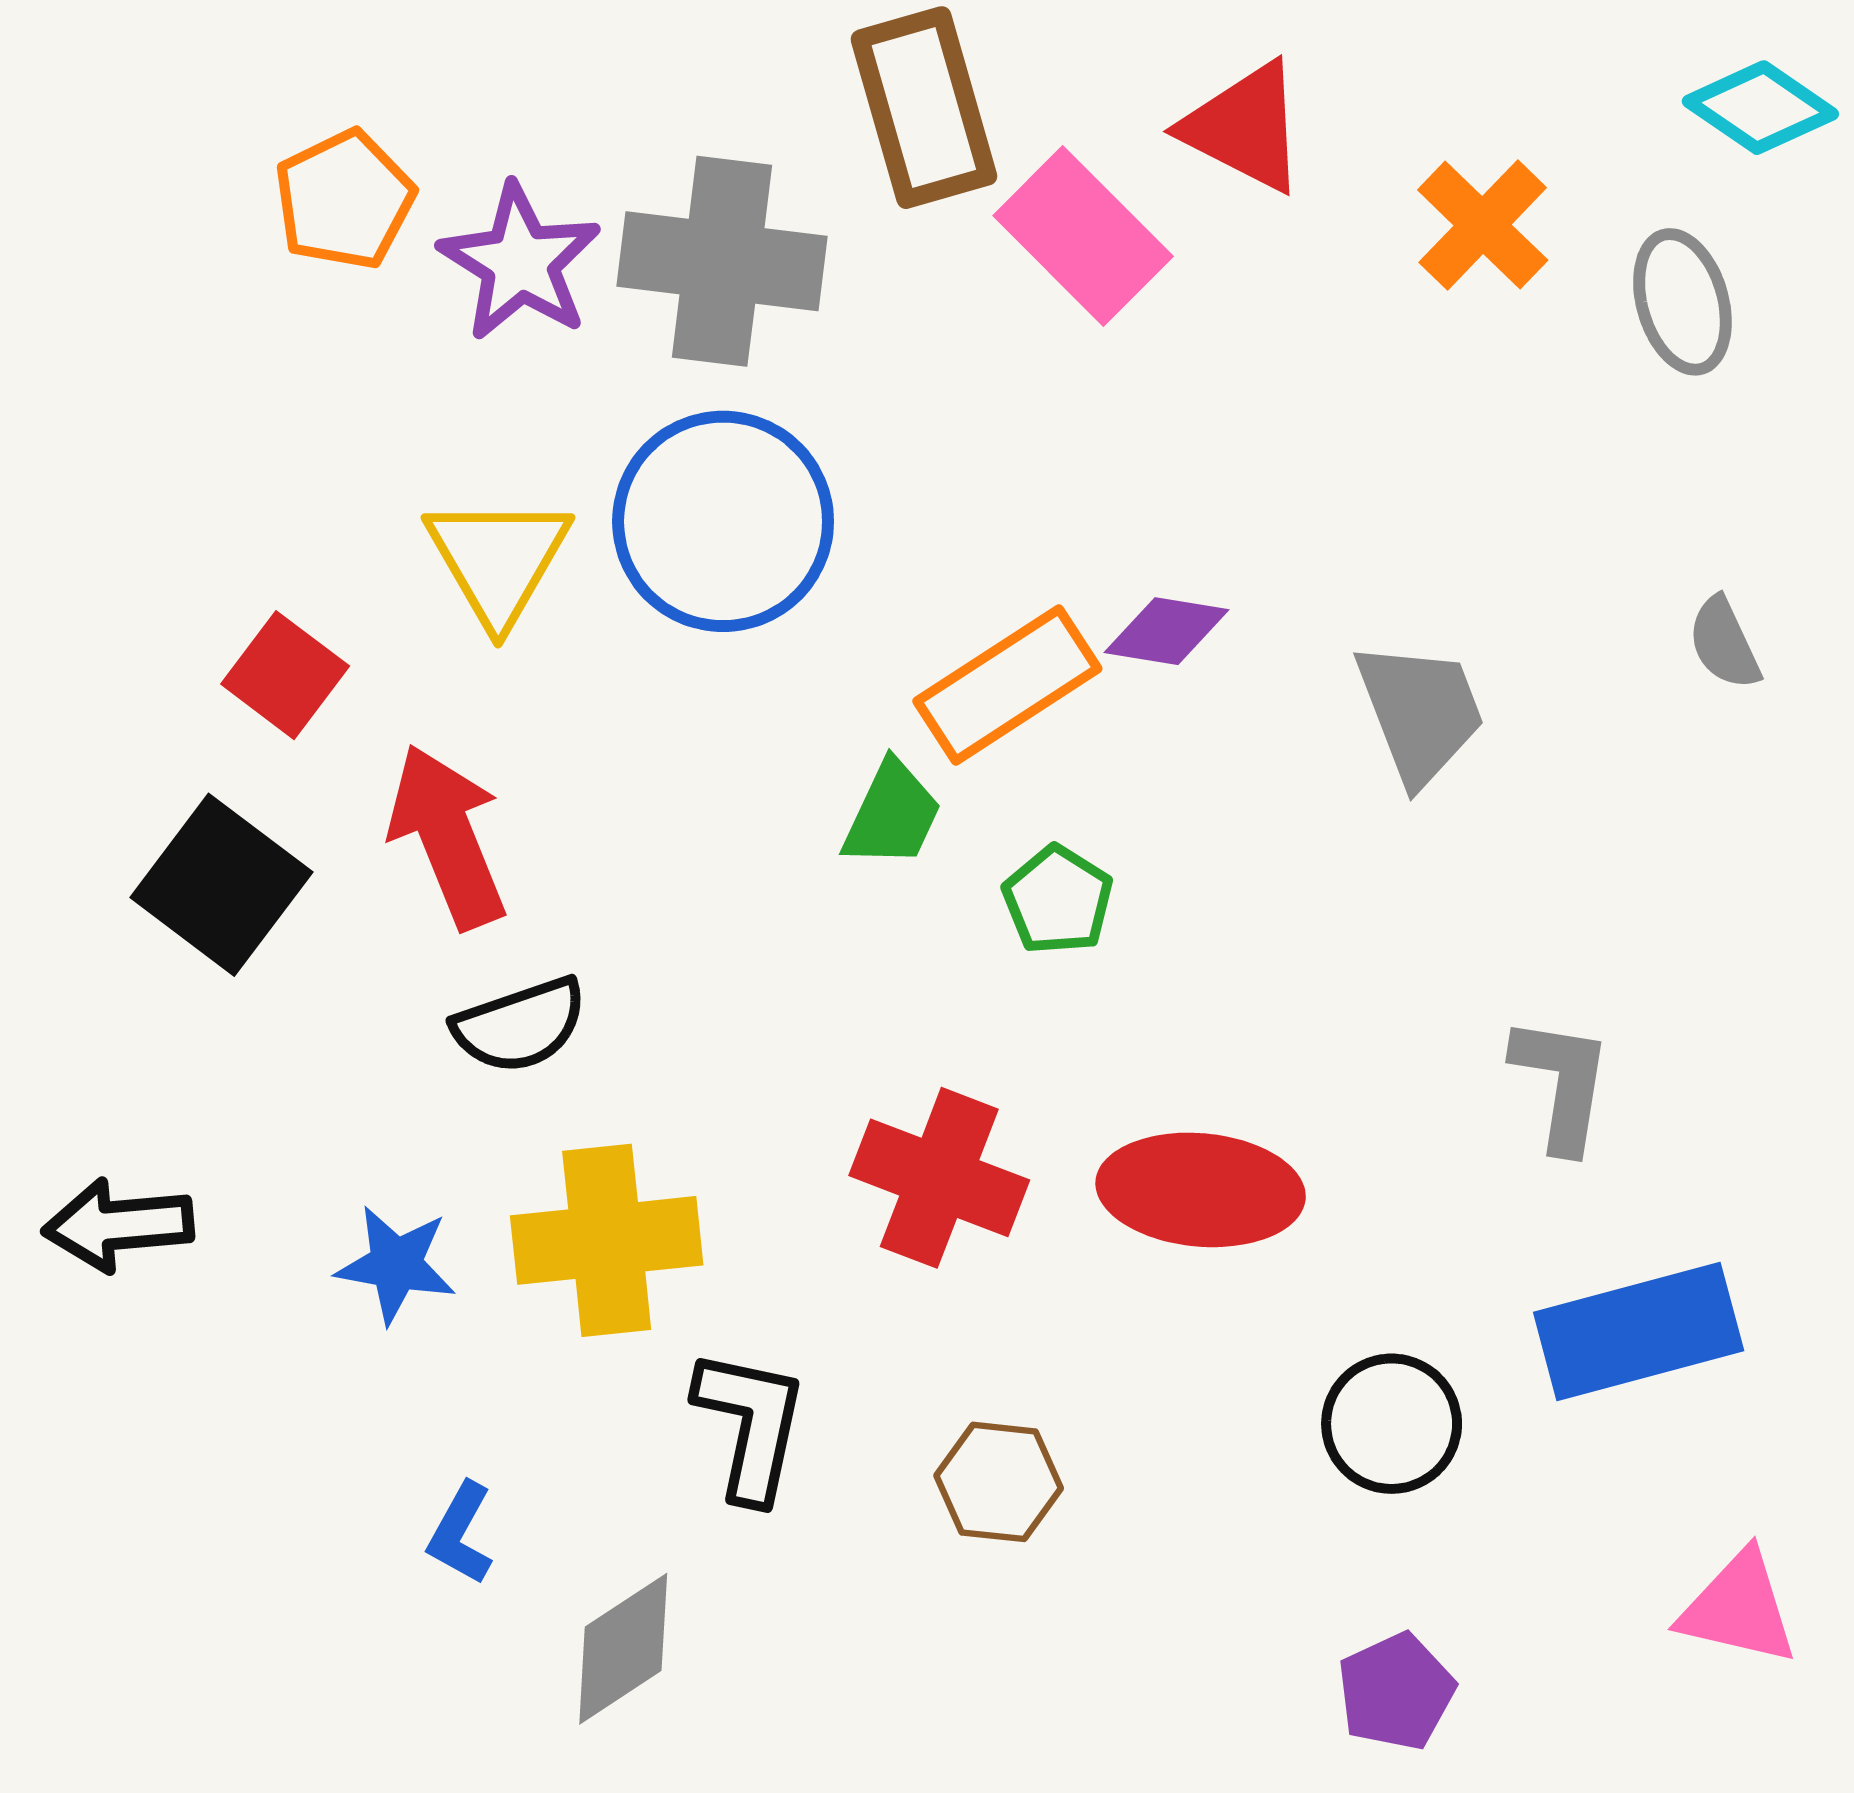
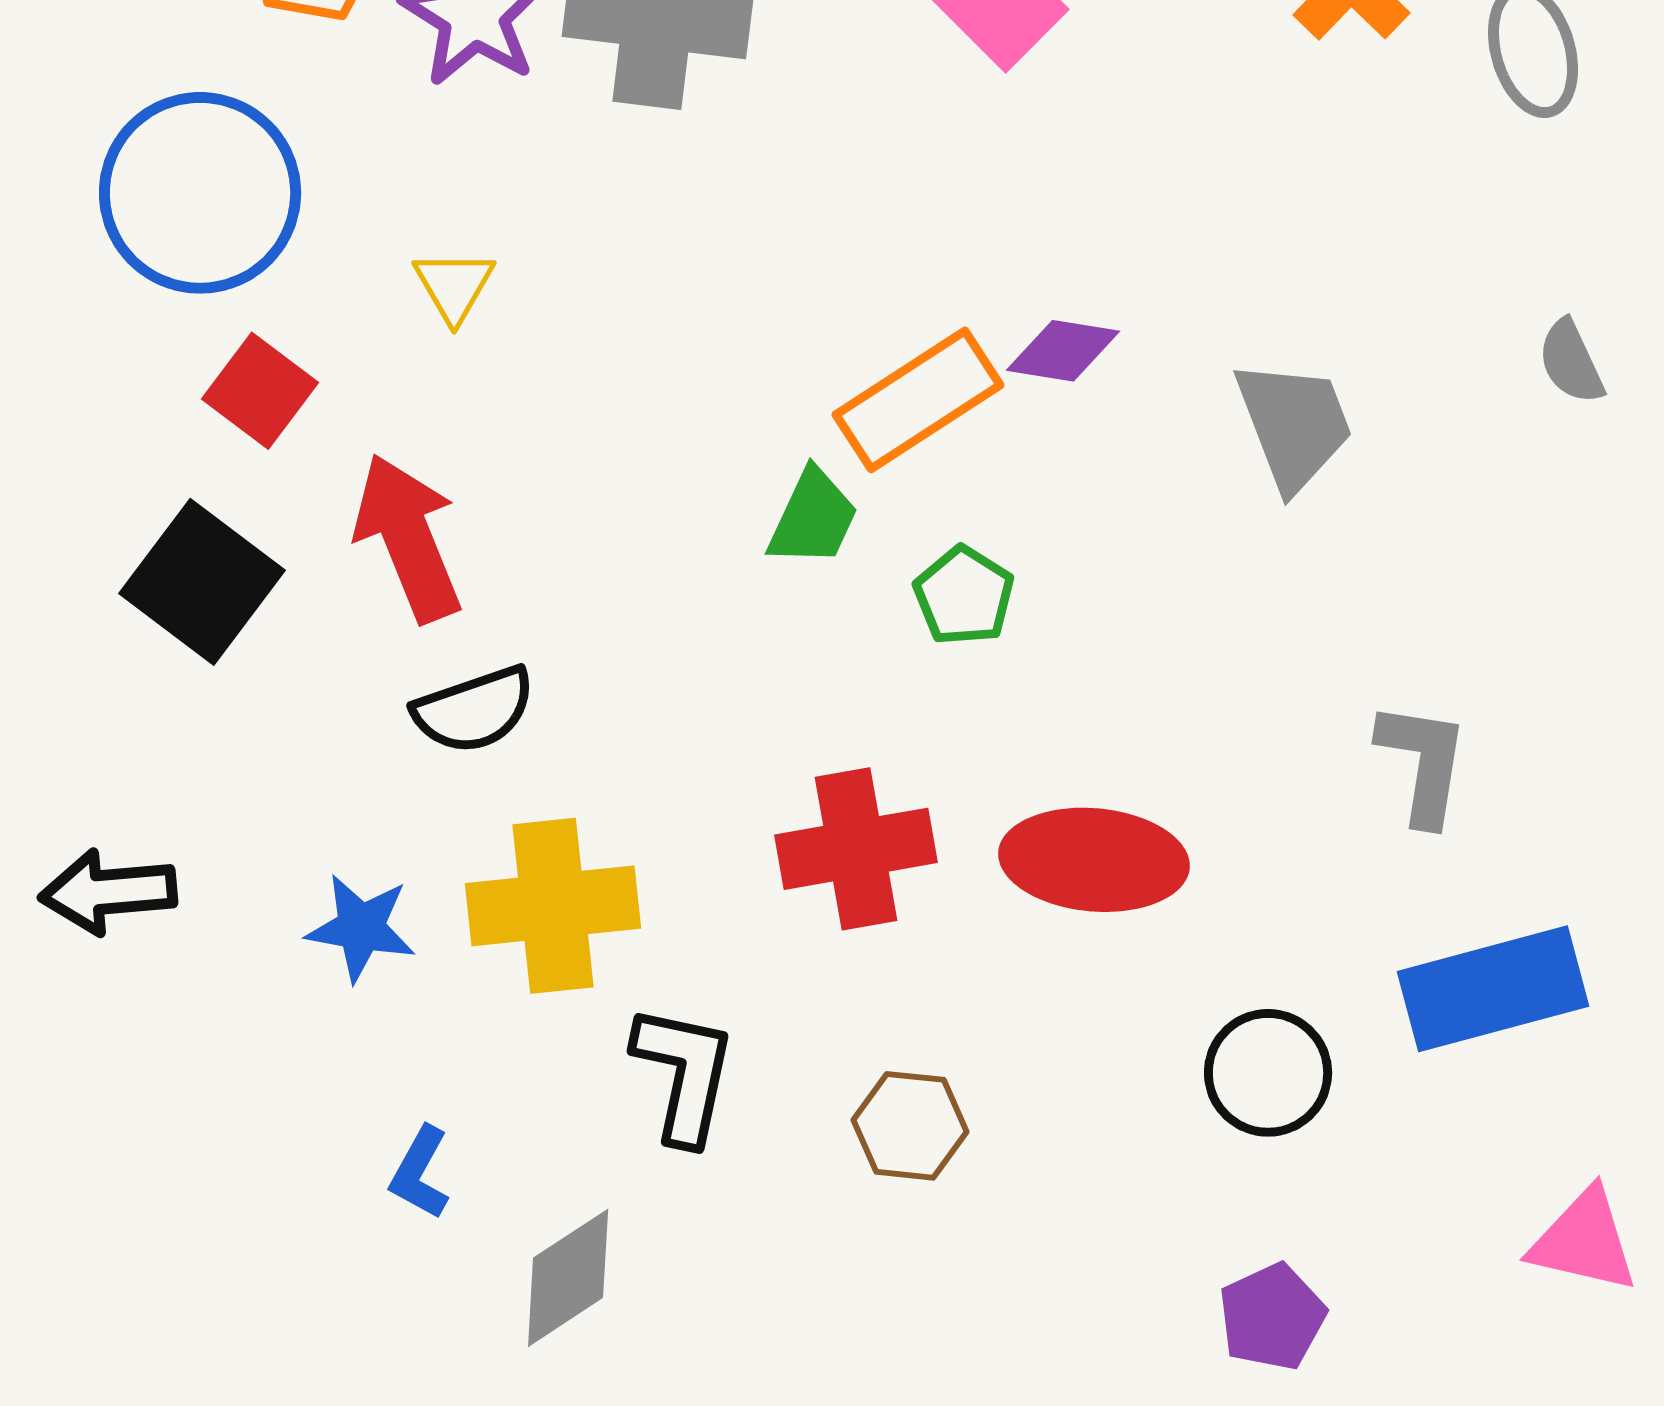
blue circle: (723, 521) -> (200, 193), moved
yellow triangle: (498, 560) -> (454, 286), size x0.6
red cross: (939, 1178) -> (856, 849), turned -31

